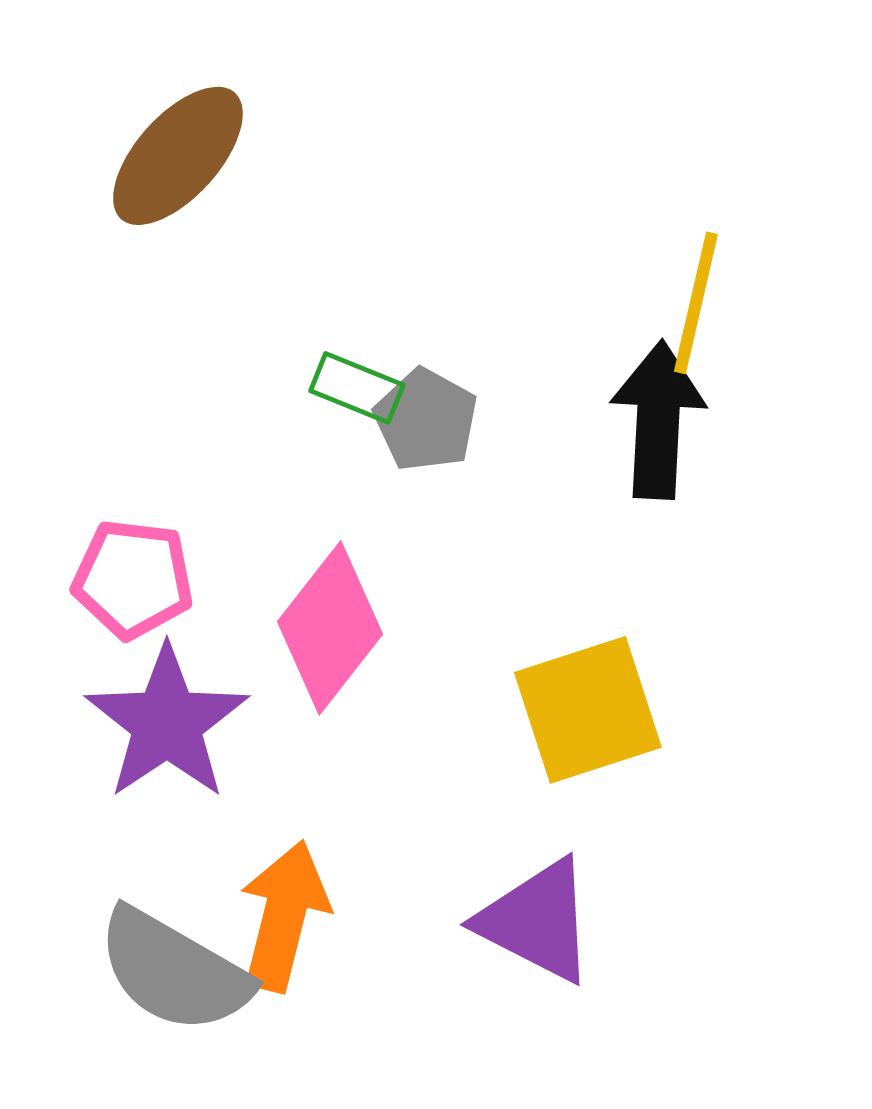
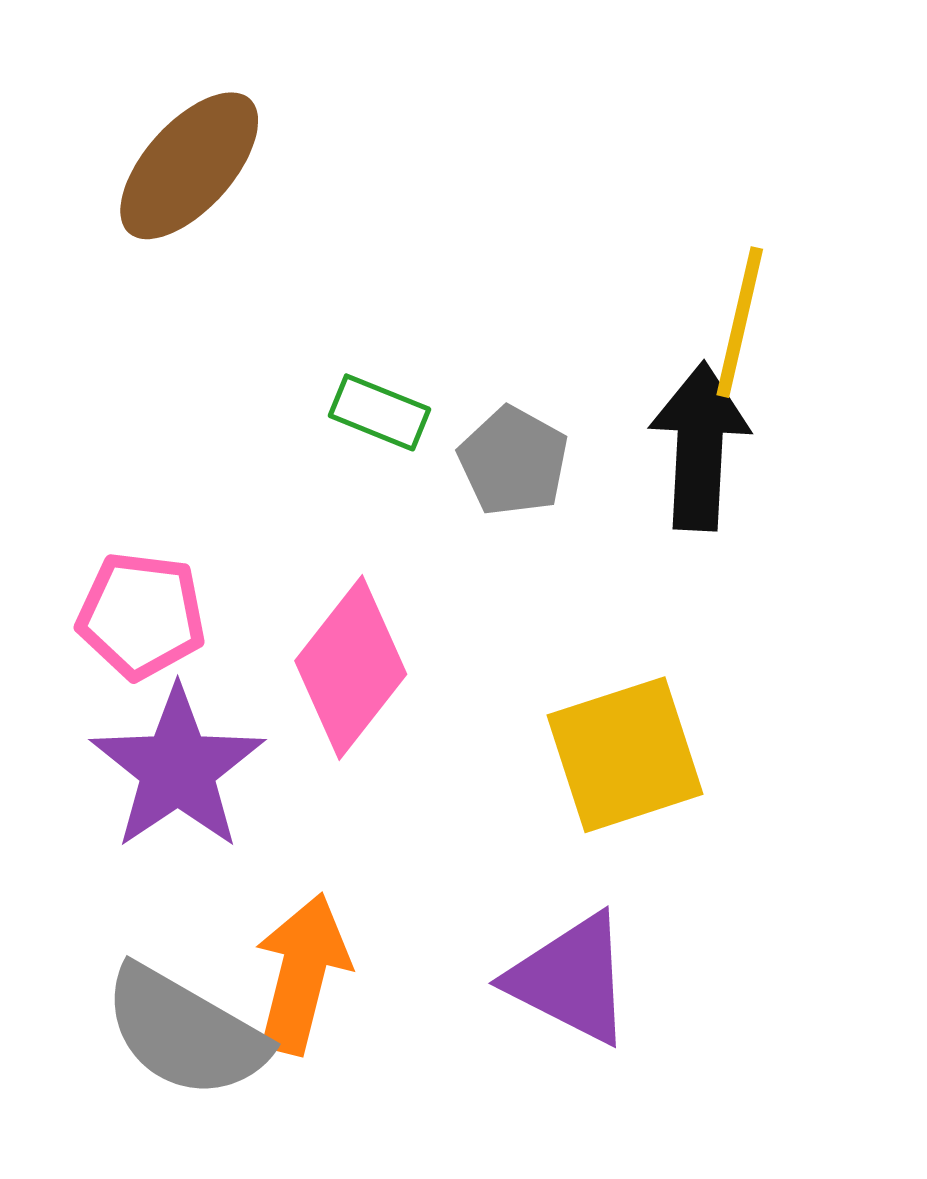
gray pentagon: (426, 420) -> (513, 461), moved

